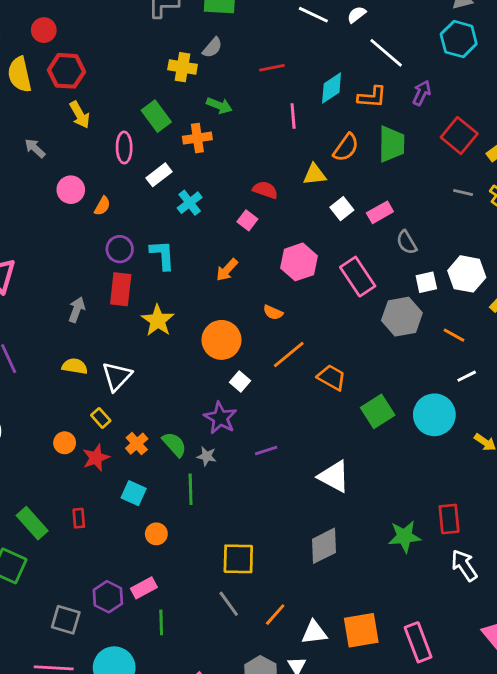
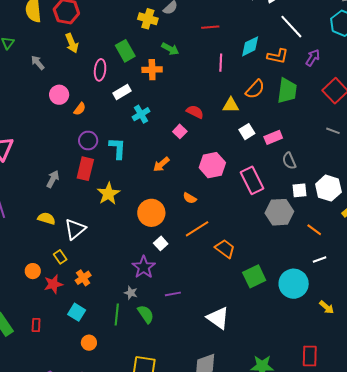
green semicircle: (174, 444) -> (146, 314), moved
red rectangle: (449, 519) -> (310, 356), moved

